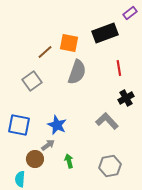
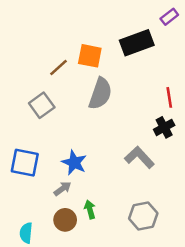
red line: (119, 68) -> (169, 97), moved
brown circle: (35, 159) -> (65, 220), moved

